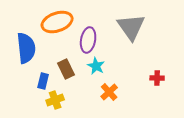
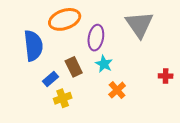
blue rectangle: (43, 81) -> (50, 79), turned 35

